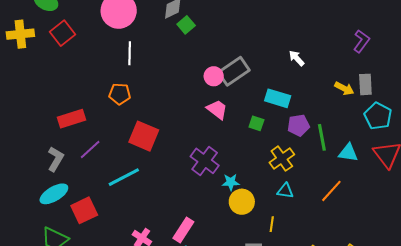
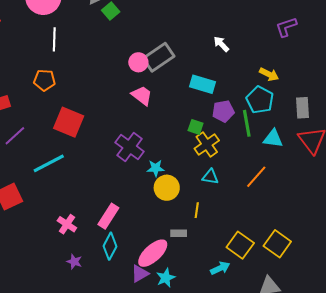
purple L-shape: (361, 41) -> (286, 27), turned -145
gray rectangle: (365, 84) -> (302, 108), moved
cyan pentagon: (378, 116) -> (260, 100), moved
green square: (256, 123) -> (196, 127), moved

